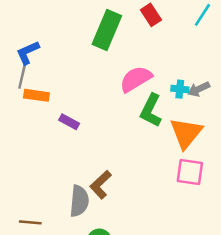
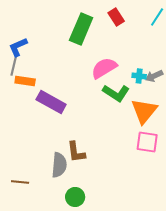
green L-shape: (151, 110) -> (116, 93), turned -84
purple rectangle: (69, 122) -> (51, 102), size x1.8
brown L-shape: (101, 185) -> (76, 152), turned -55

